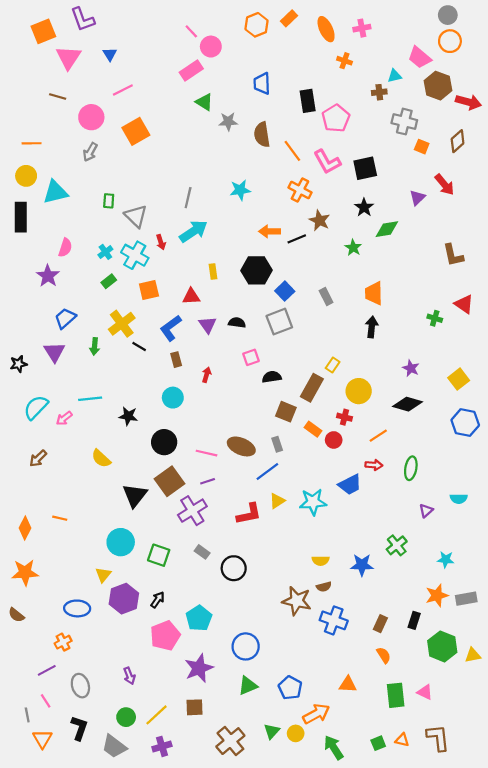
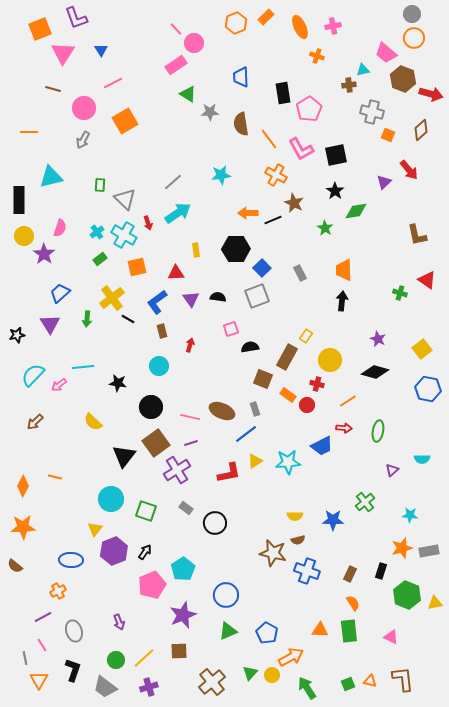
yellow circle: (26, 176) -> (24, 236), moved
gray line: (188, 198) -> (173, 182), turned 36
green rectangle: (396, 695) -> (349, 631), moved

